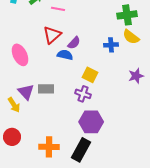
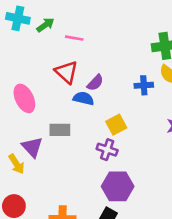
red triangle: (52, 35) -> (66, 72), turned -36
yellow square: (90, 75) -> (116, 125), turned 35
gray rectangle: (46, 89) -> (60, 130), moved

